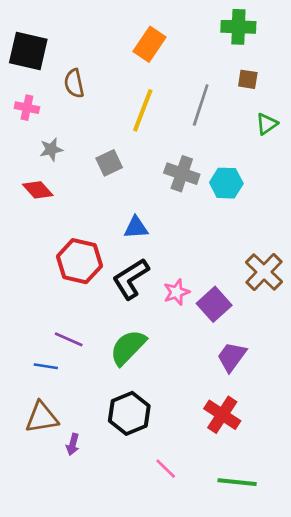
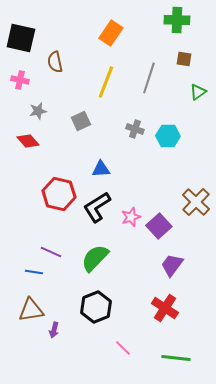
gray cross: (182, 174) -> (135, 129), size x0.7

